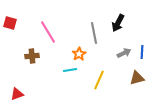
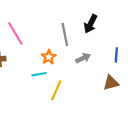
gray arrow: (124, 53) -> (83, 58), moved
yellow line: (99, 80) -> (56, 90), moved

